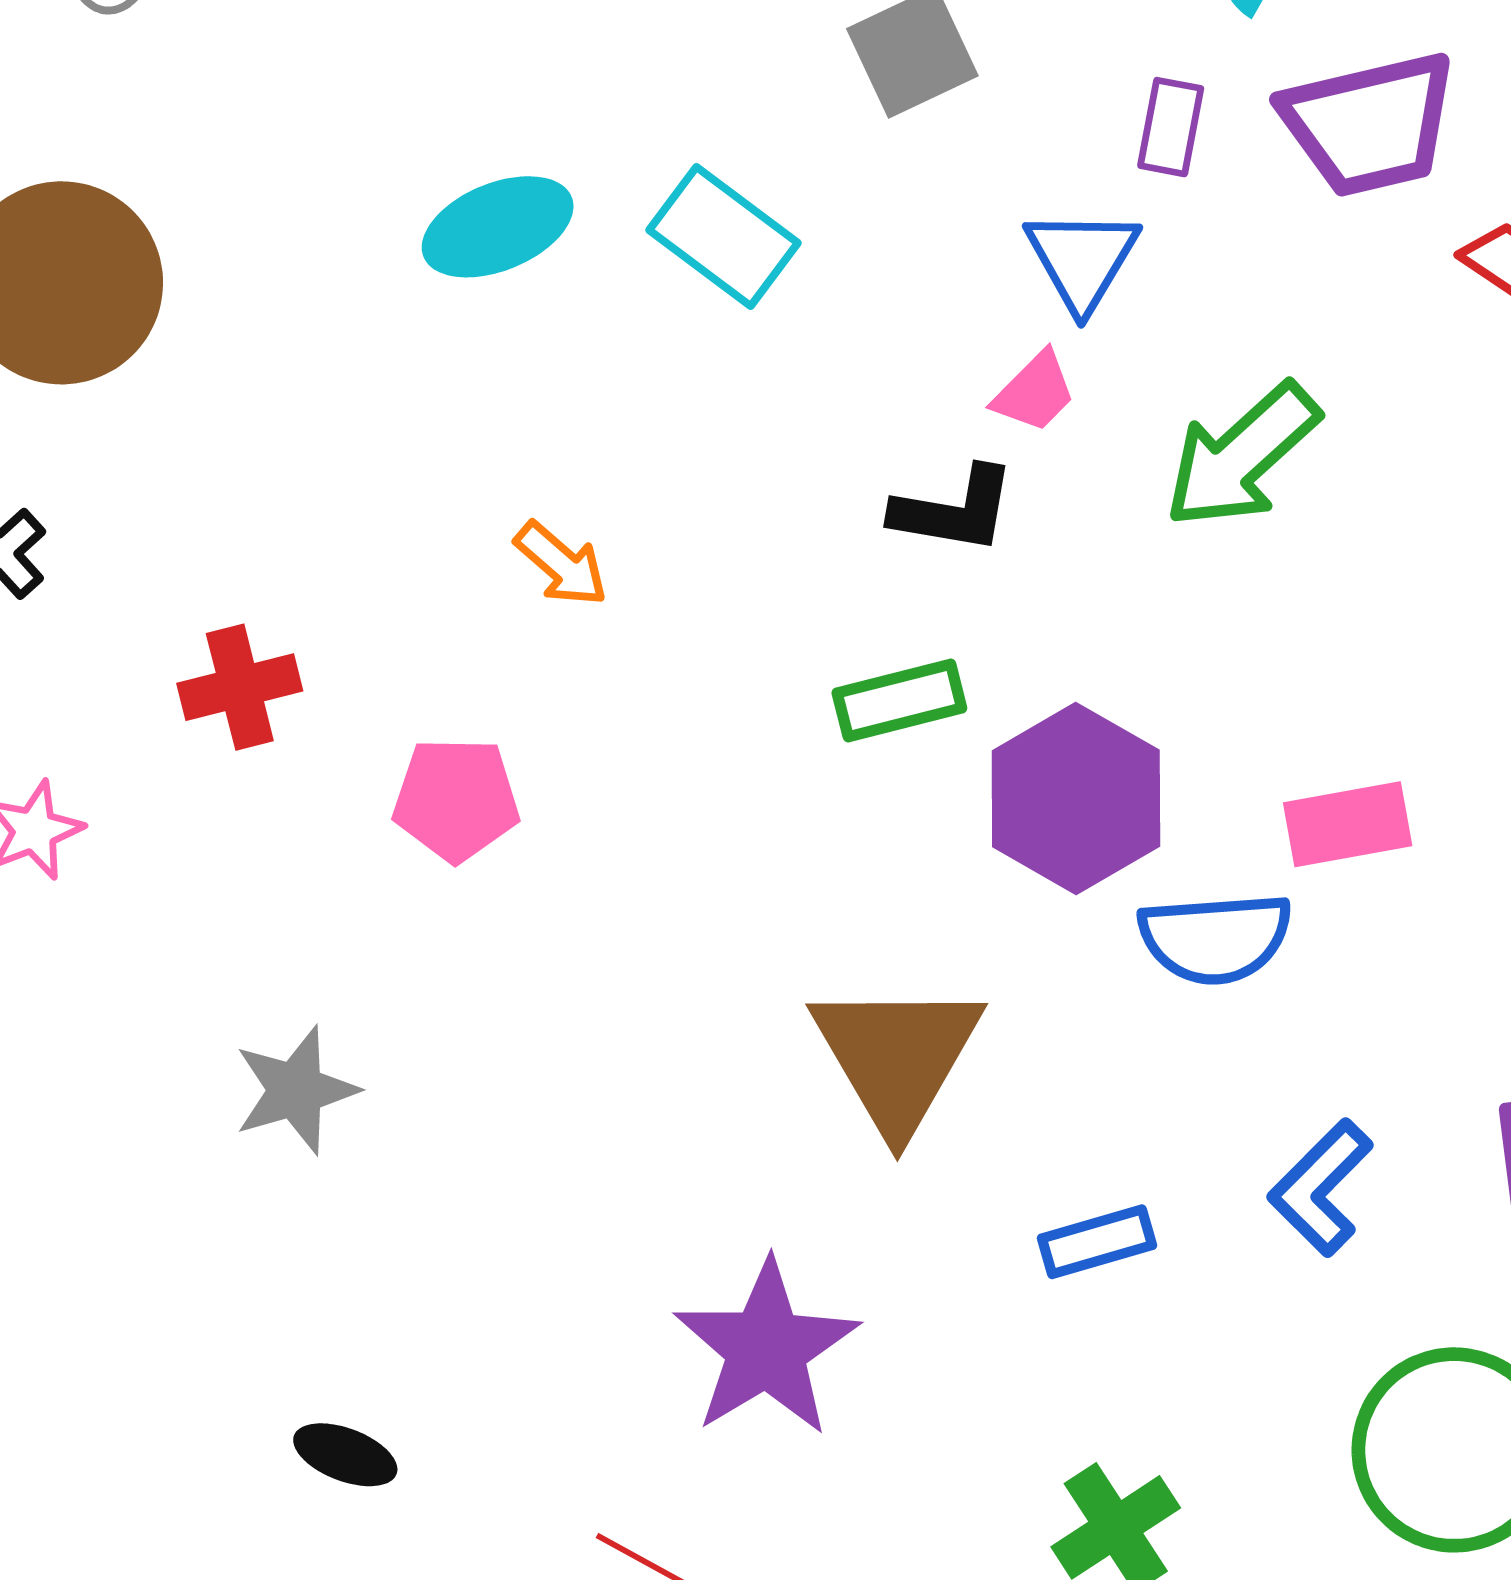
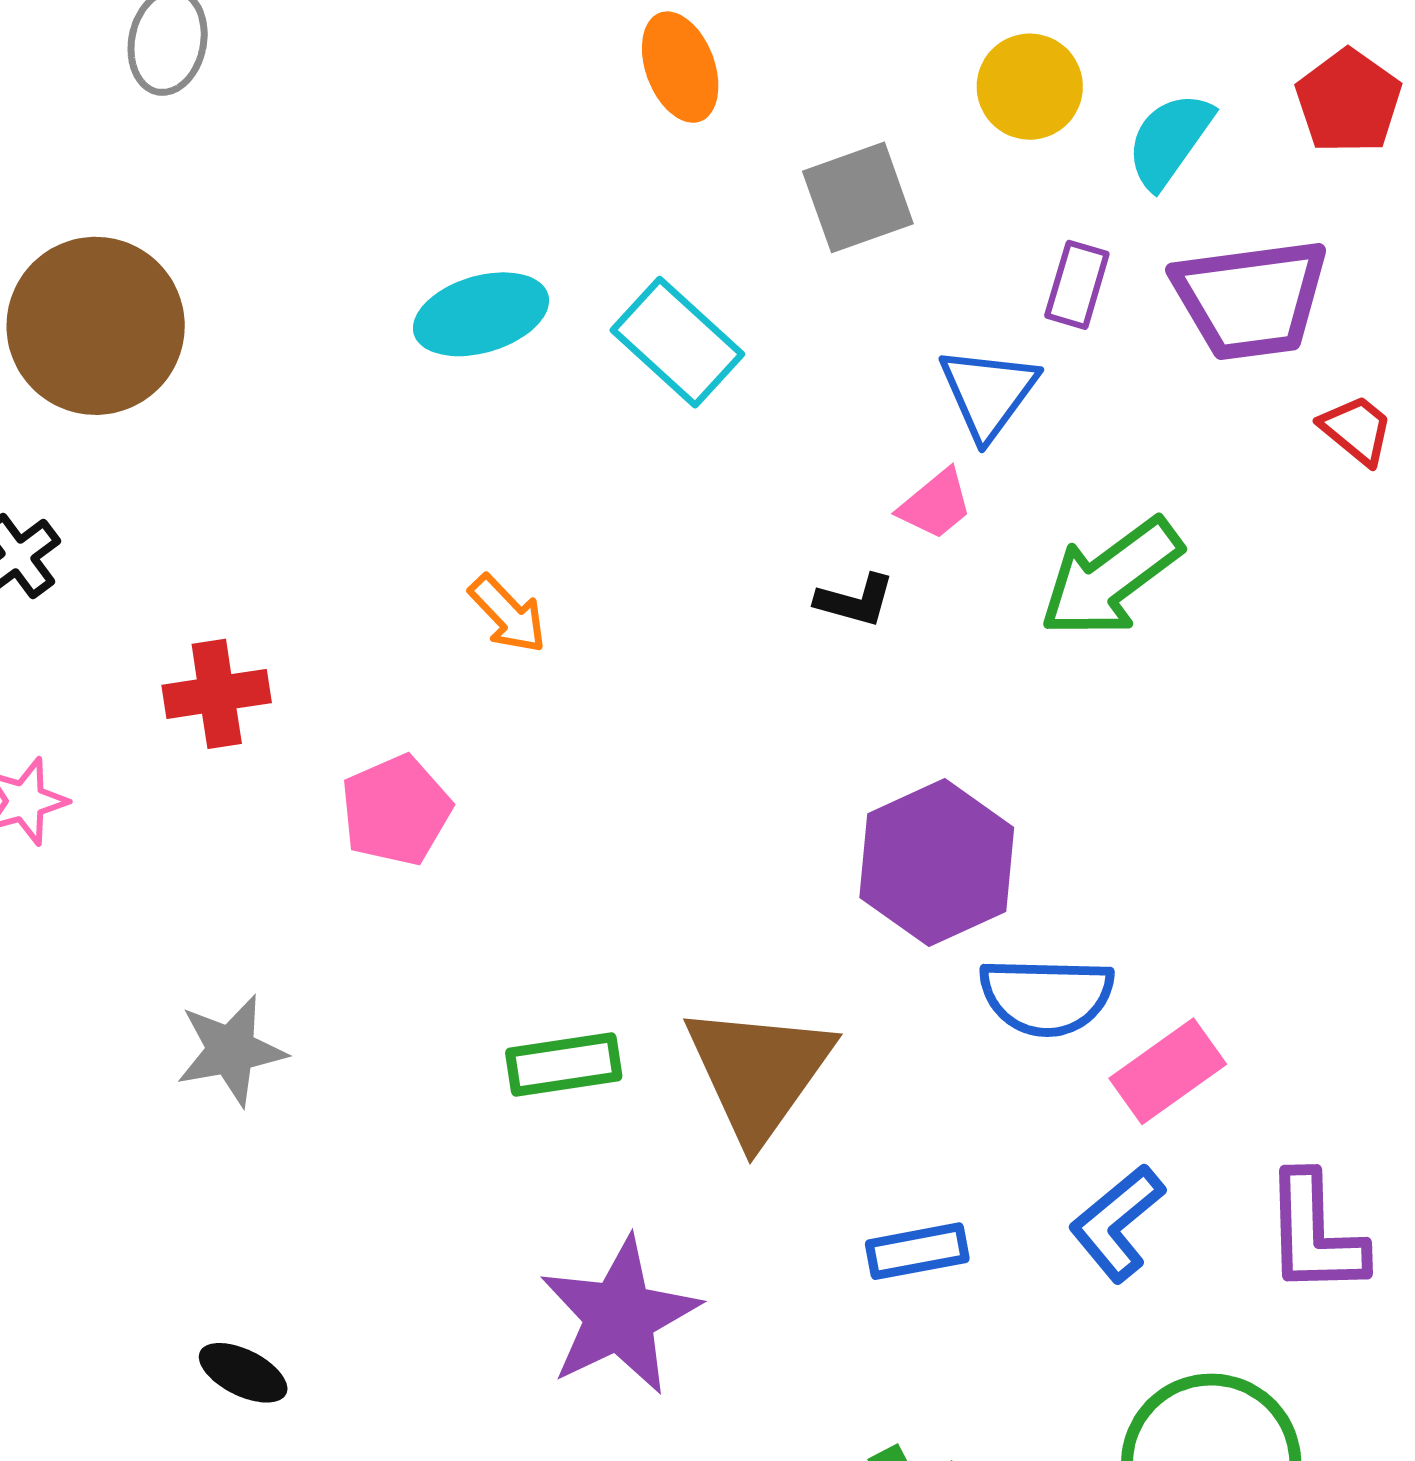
black L-shape: (954, 510) -> (855, 600), size x0.7
green rectangle: (899, 700) -> (564, 1065), moved
pink pentagon: (456, 799) -> (396, 810), turned -30
pink rectangle: (1348, 824) -> (1168, 1071), moved, turned -31

